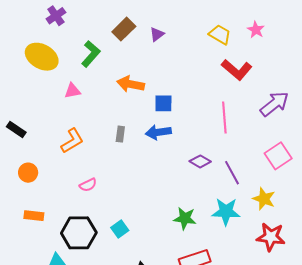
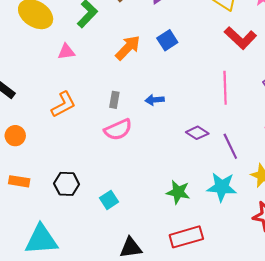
orange arrow: (131, 84) -> (128, 48), turned 120
blue square: (163, 103) -> (167, 40), moved, turned -36
blue arrow: (158, 132) -> (155, 100), size x0.7
pink semicircle: (88, 185) -> (118, 130), moved, size x1.5
black hexagon: (79, 233) -> (67, 184), moved, size x0.7

